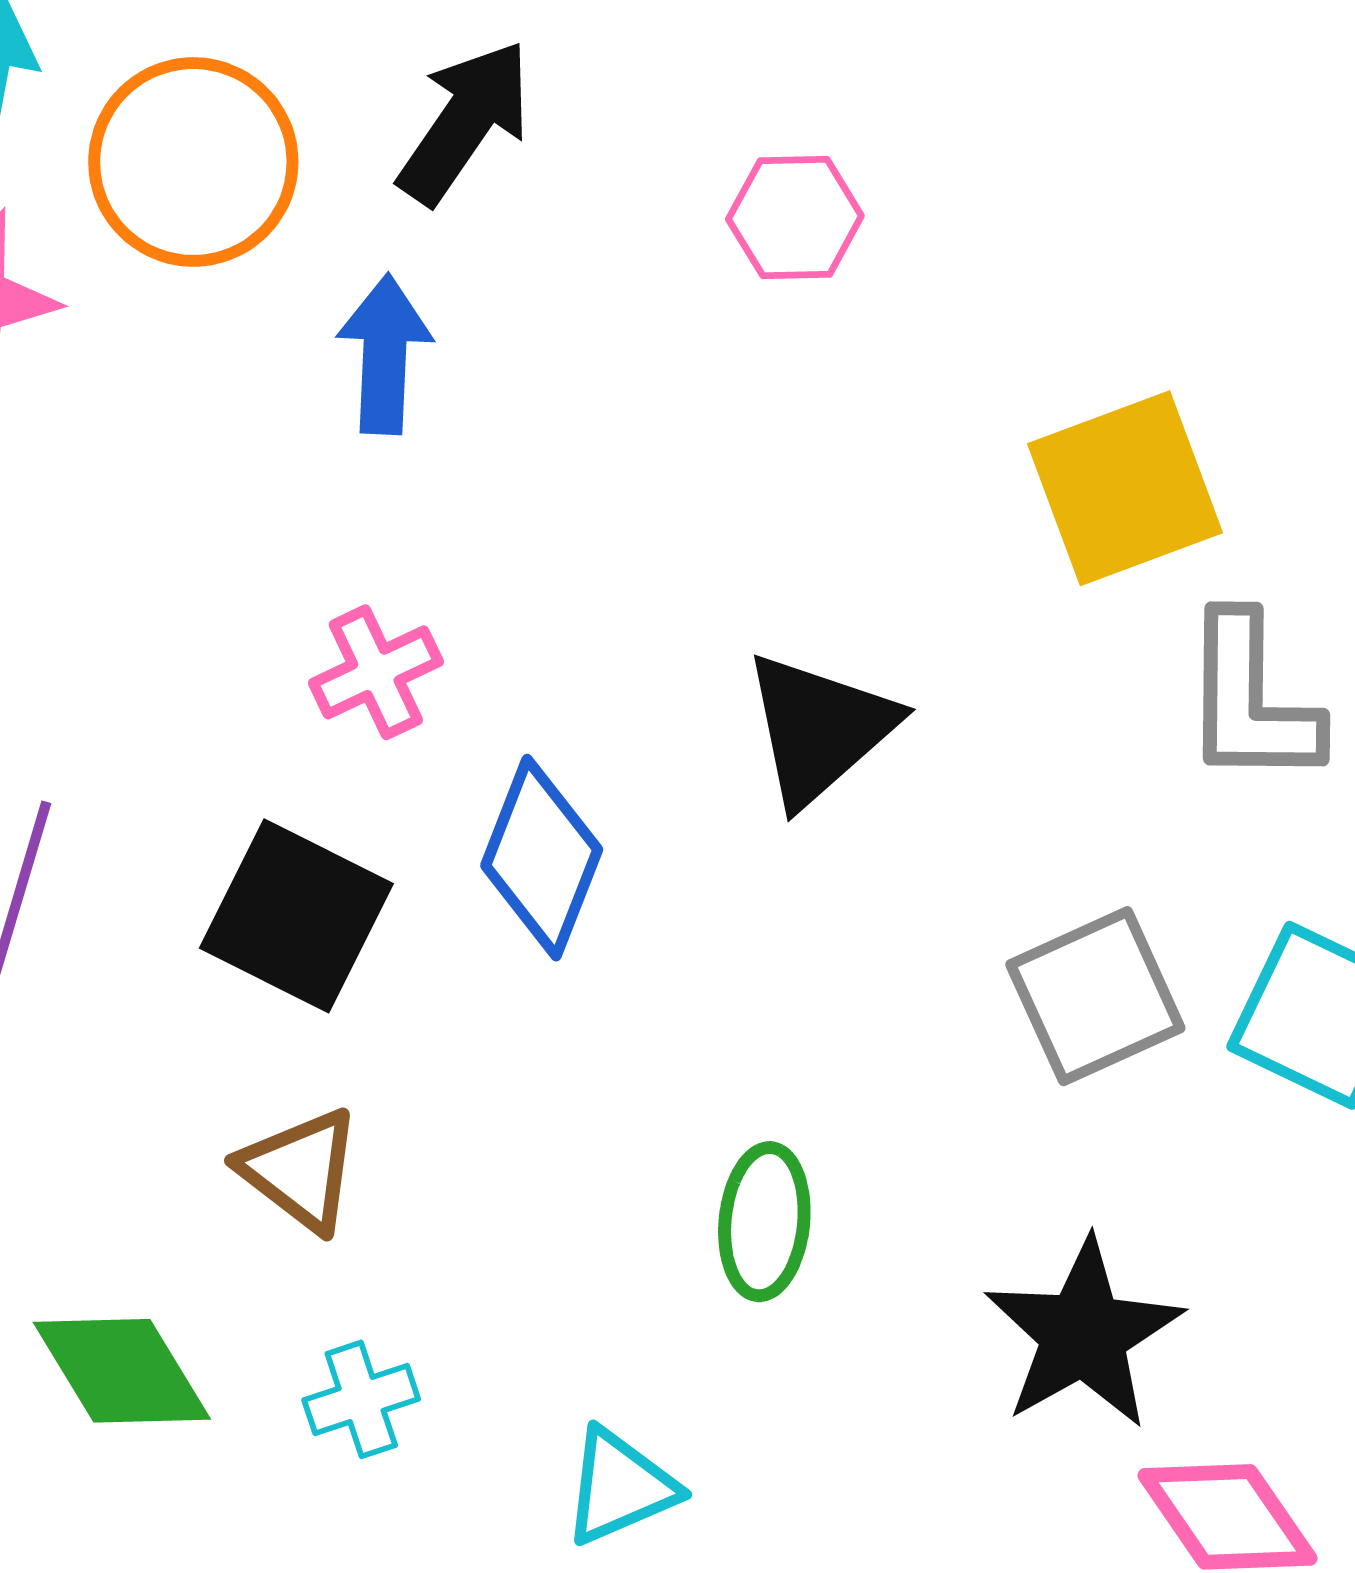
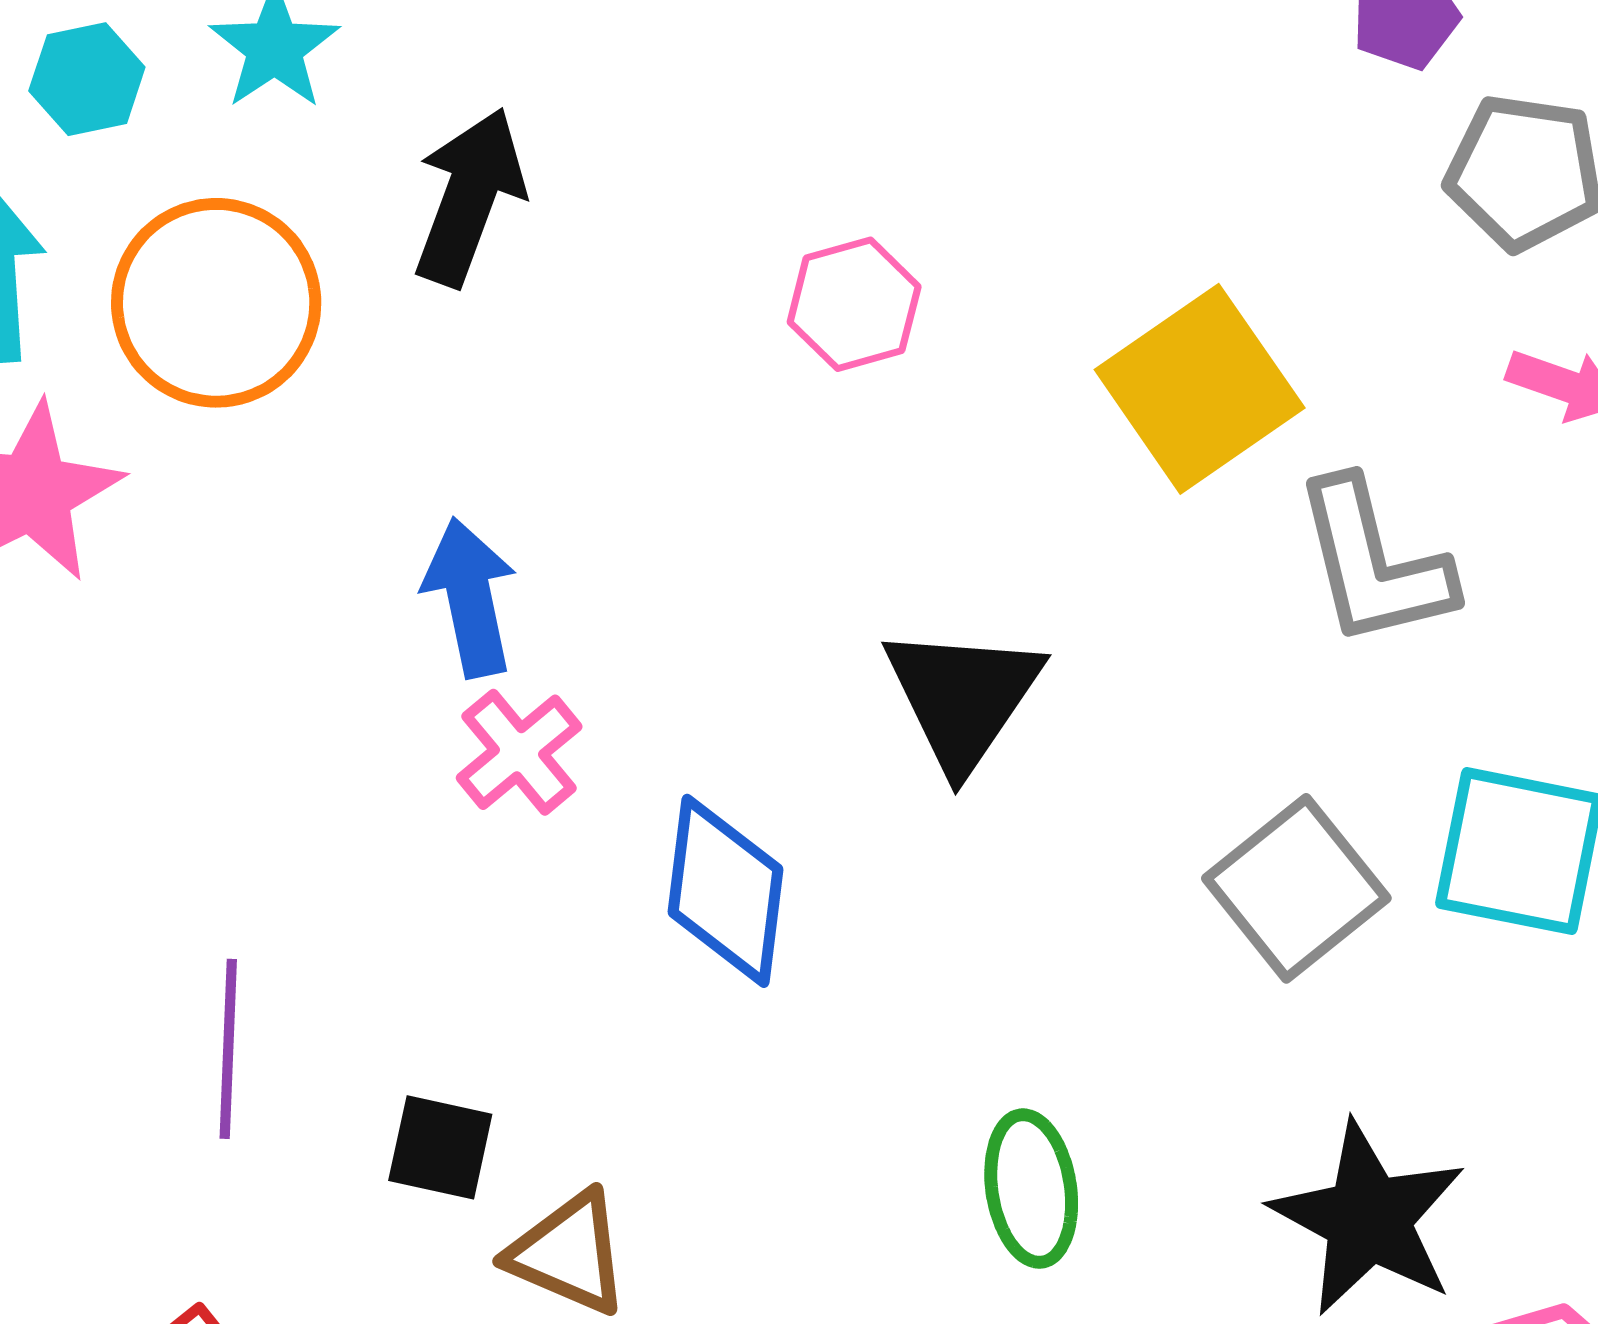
pink hexagon: (795, 218) -> (854, 304), moved
blue arrow: (385, 354) -> (470, 597), moved
black square: (296, 916) -> (440, 1147), moved, size x0.6

